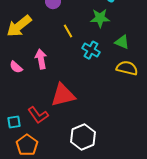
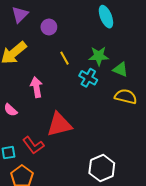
green star: (100, 18) -> (99, 56), moved
pink semicircle: (16, 67) -> (11, 110), moved
white hexagon: (83, 137) -> (102, 168), moved

